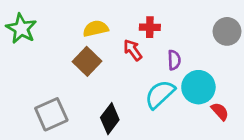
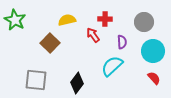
gray circle: (227, 31) -> (144, 22), moved
brown square: (87, 61) -> (50, 43), moved
cyan circle: (198, 87) -> (153, 51), moved
gray square: (51, 114) -> (36, 80), turned 30

